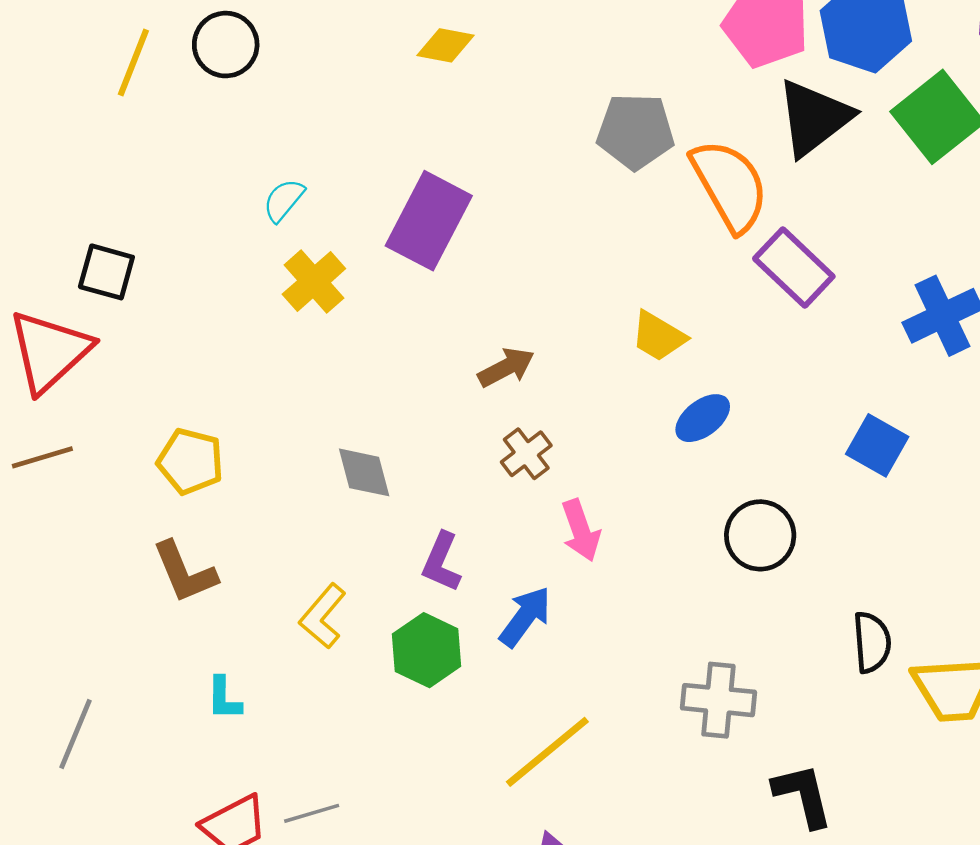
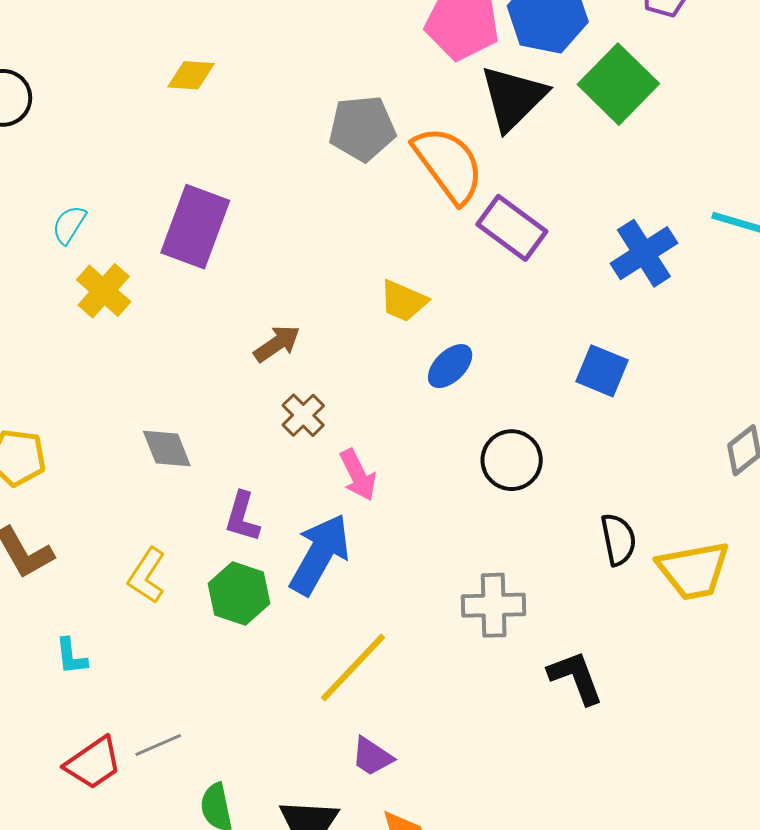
blue arrow: (525, 617) -> (320, 554), size x1.5

